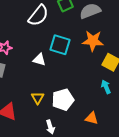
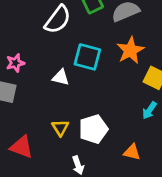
orange star: (93, 41) -> (130, 50), turned -30
cyan arrow: (106, 87) -> (149, 110), turned -120

